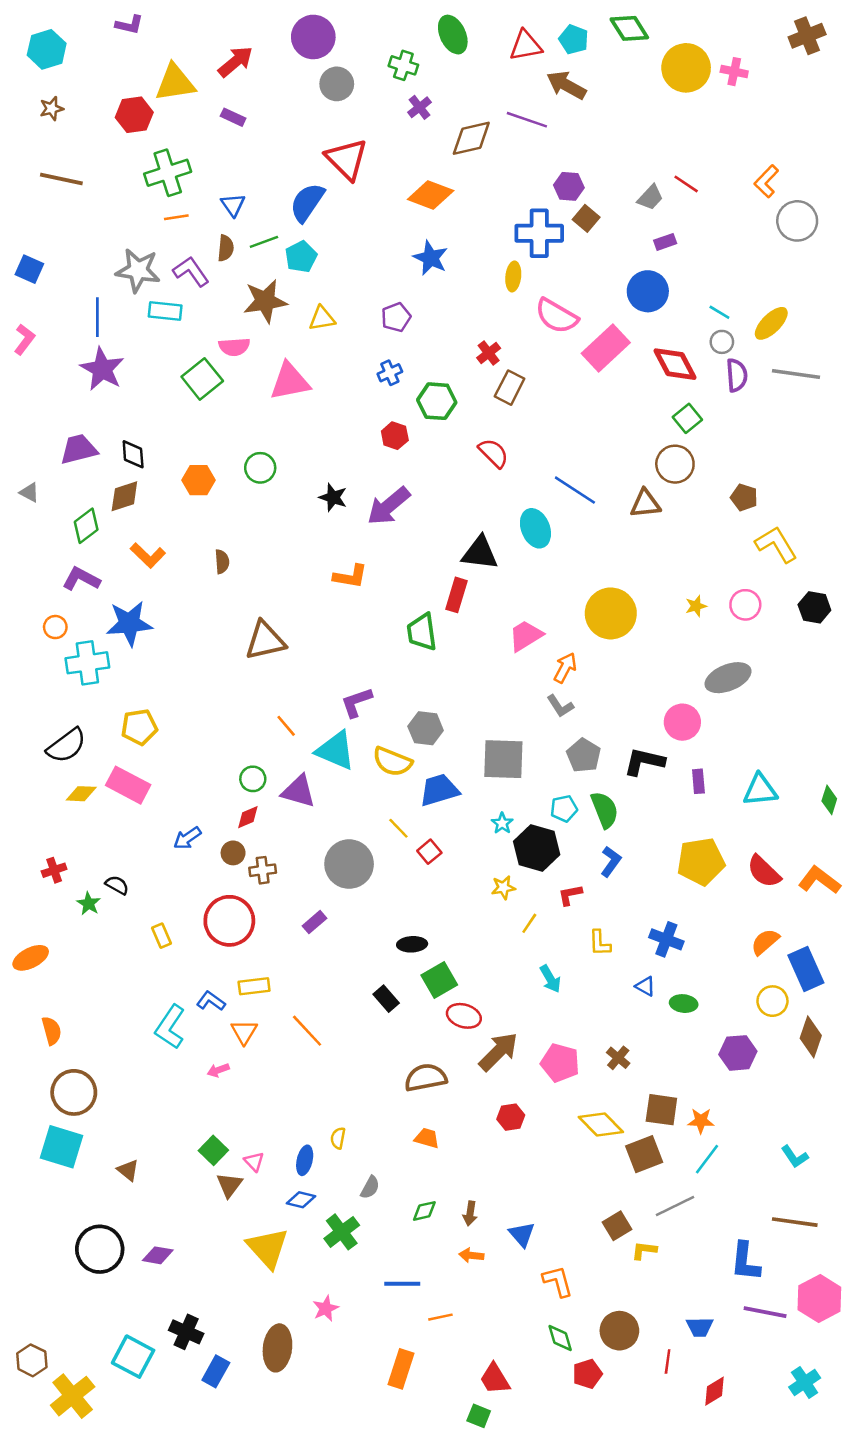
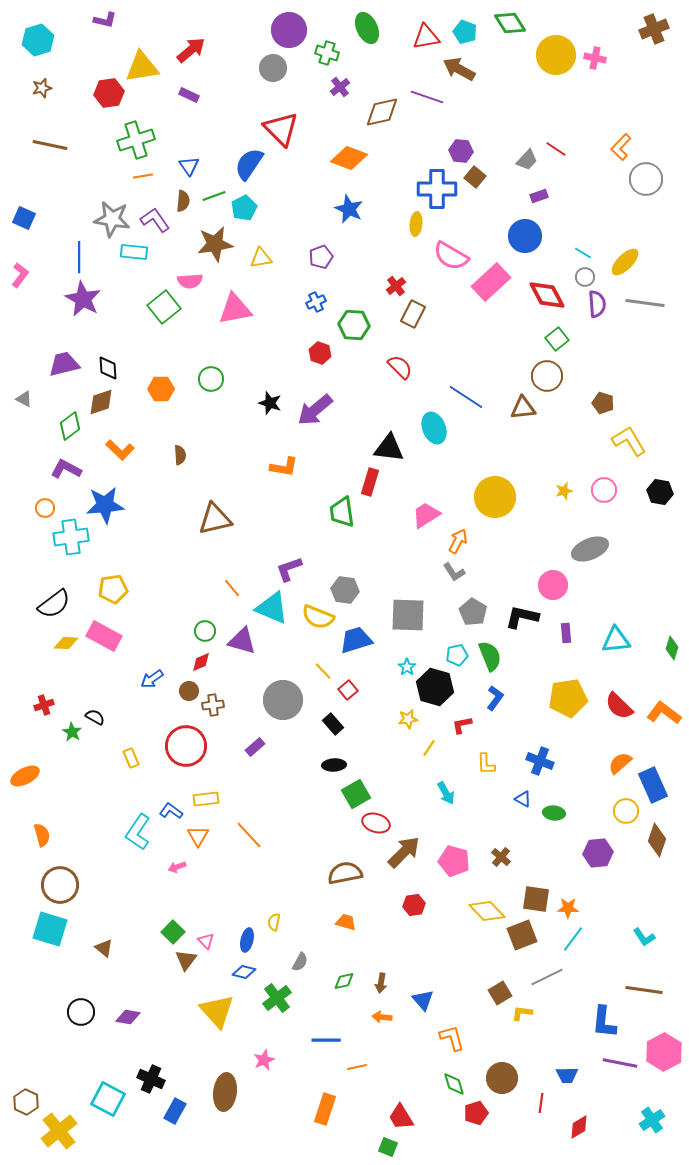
purple circle: (313, 37) -> (289, 30), moved
black rectangle: (386, 999) -> (333, 724), moved
black circle: (100, 1249) -> (81, 1012), size x0.7

